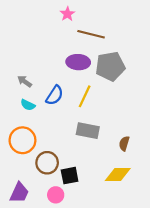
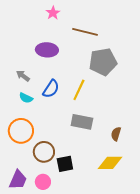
pink star: (67, 14) -> (53, 13), moved
purple ellipse: (78, 62) -> (47, 50), moved
pink circle: (56, 195) -> (43, 182), moved

